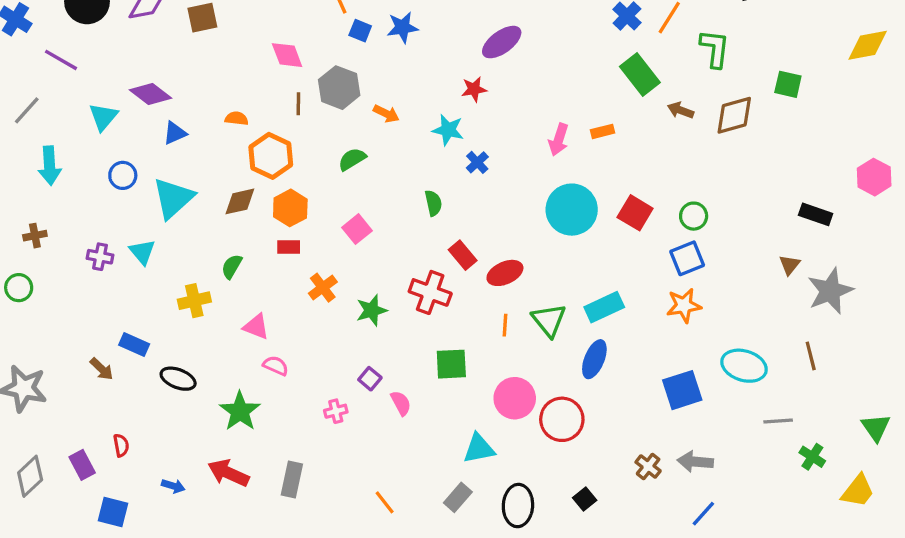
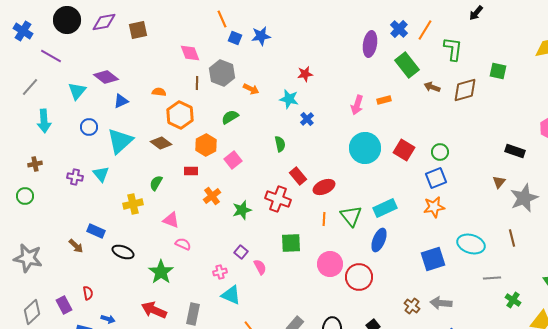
purple ellipse: (502, 42) -> (370, 44), moved, turned -45
brown diamond: (240, 201) -> (161, 143), turned 50
orange hexagon: (290, 208) -> (206, 145), moved
cyan triangle: (479, 449) -> (231, 295), moved, turned 35
blue arrow: (173, 486) -> (108, 319), moved

